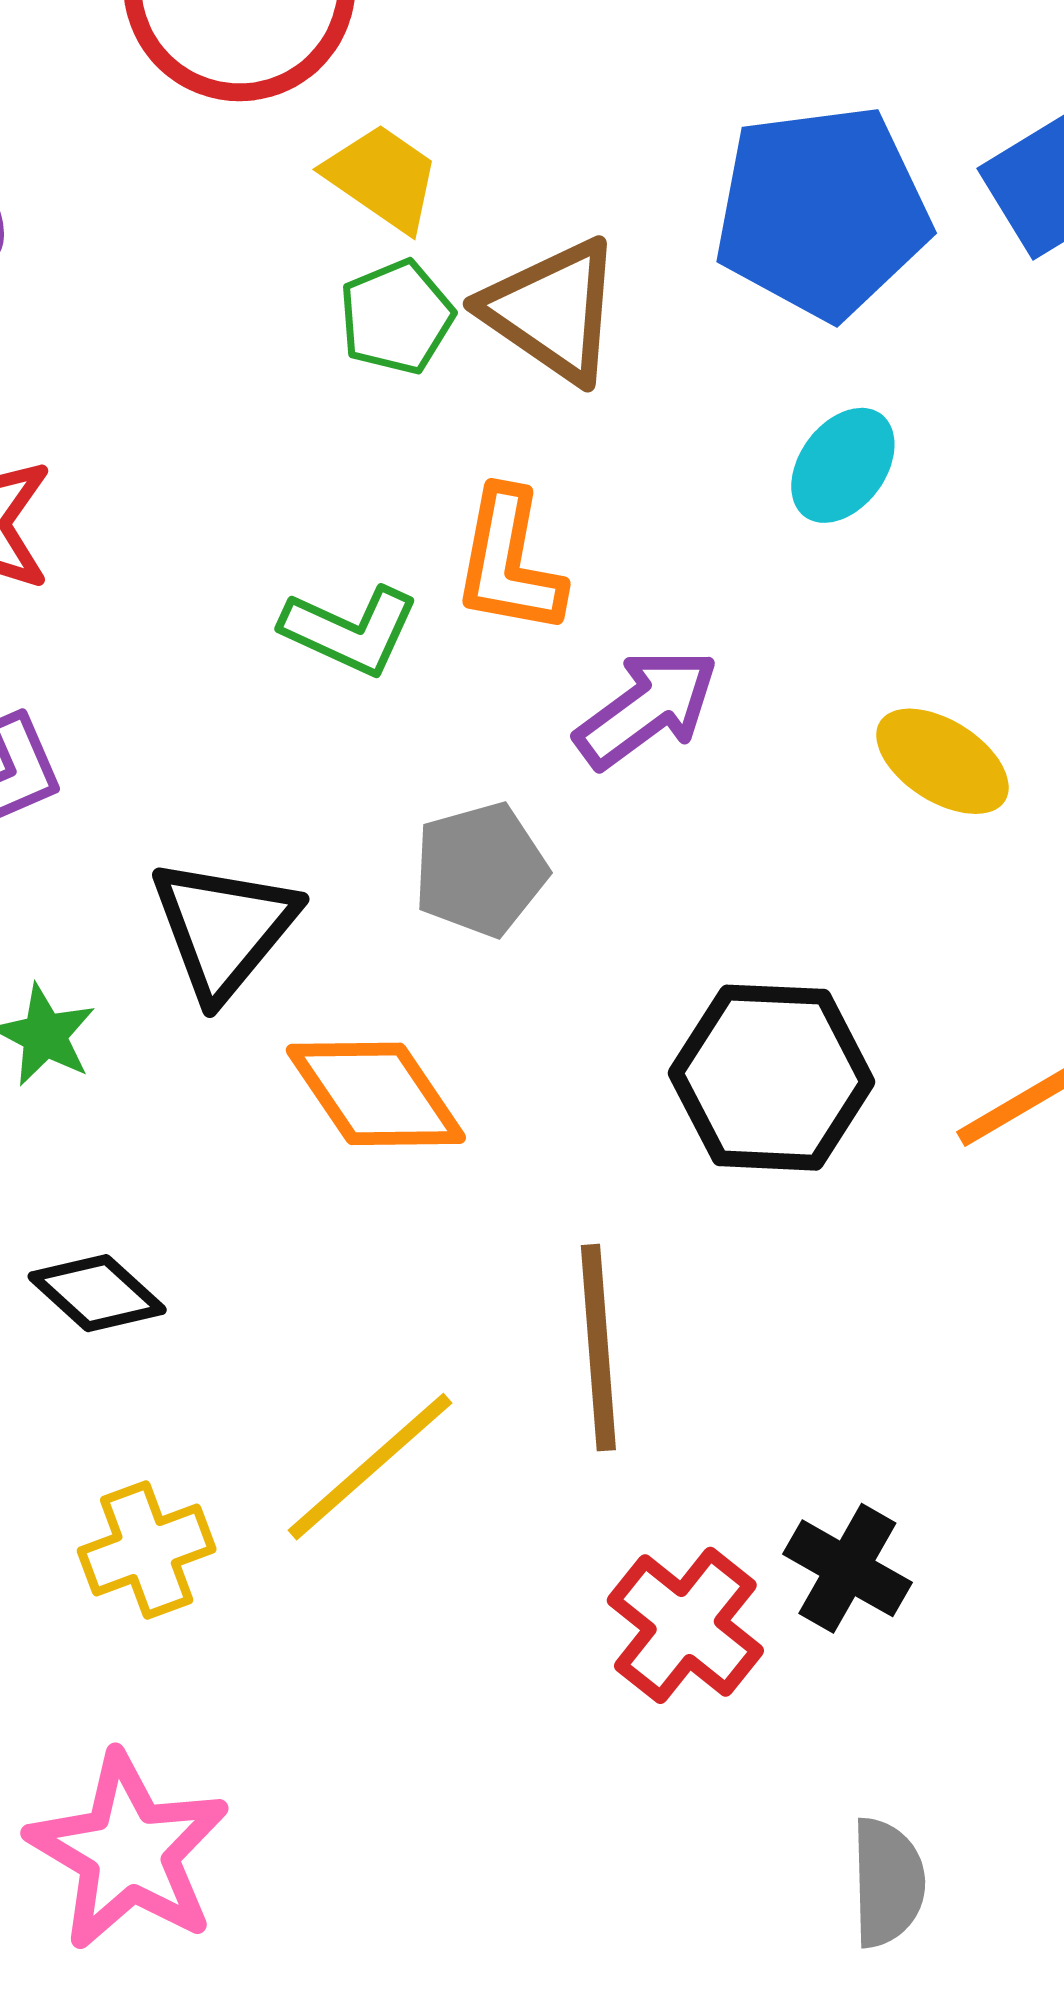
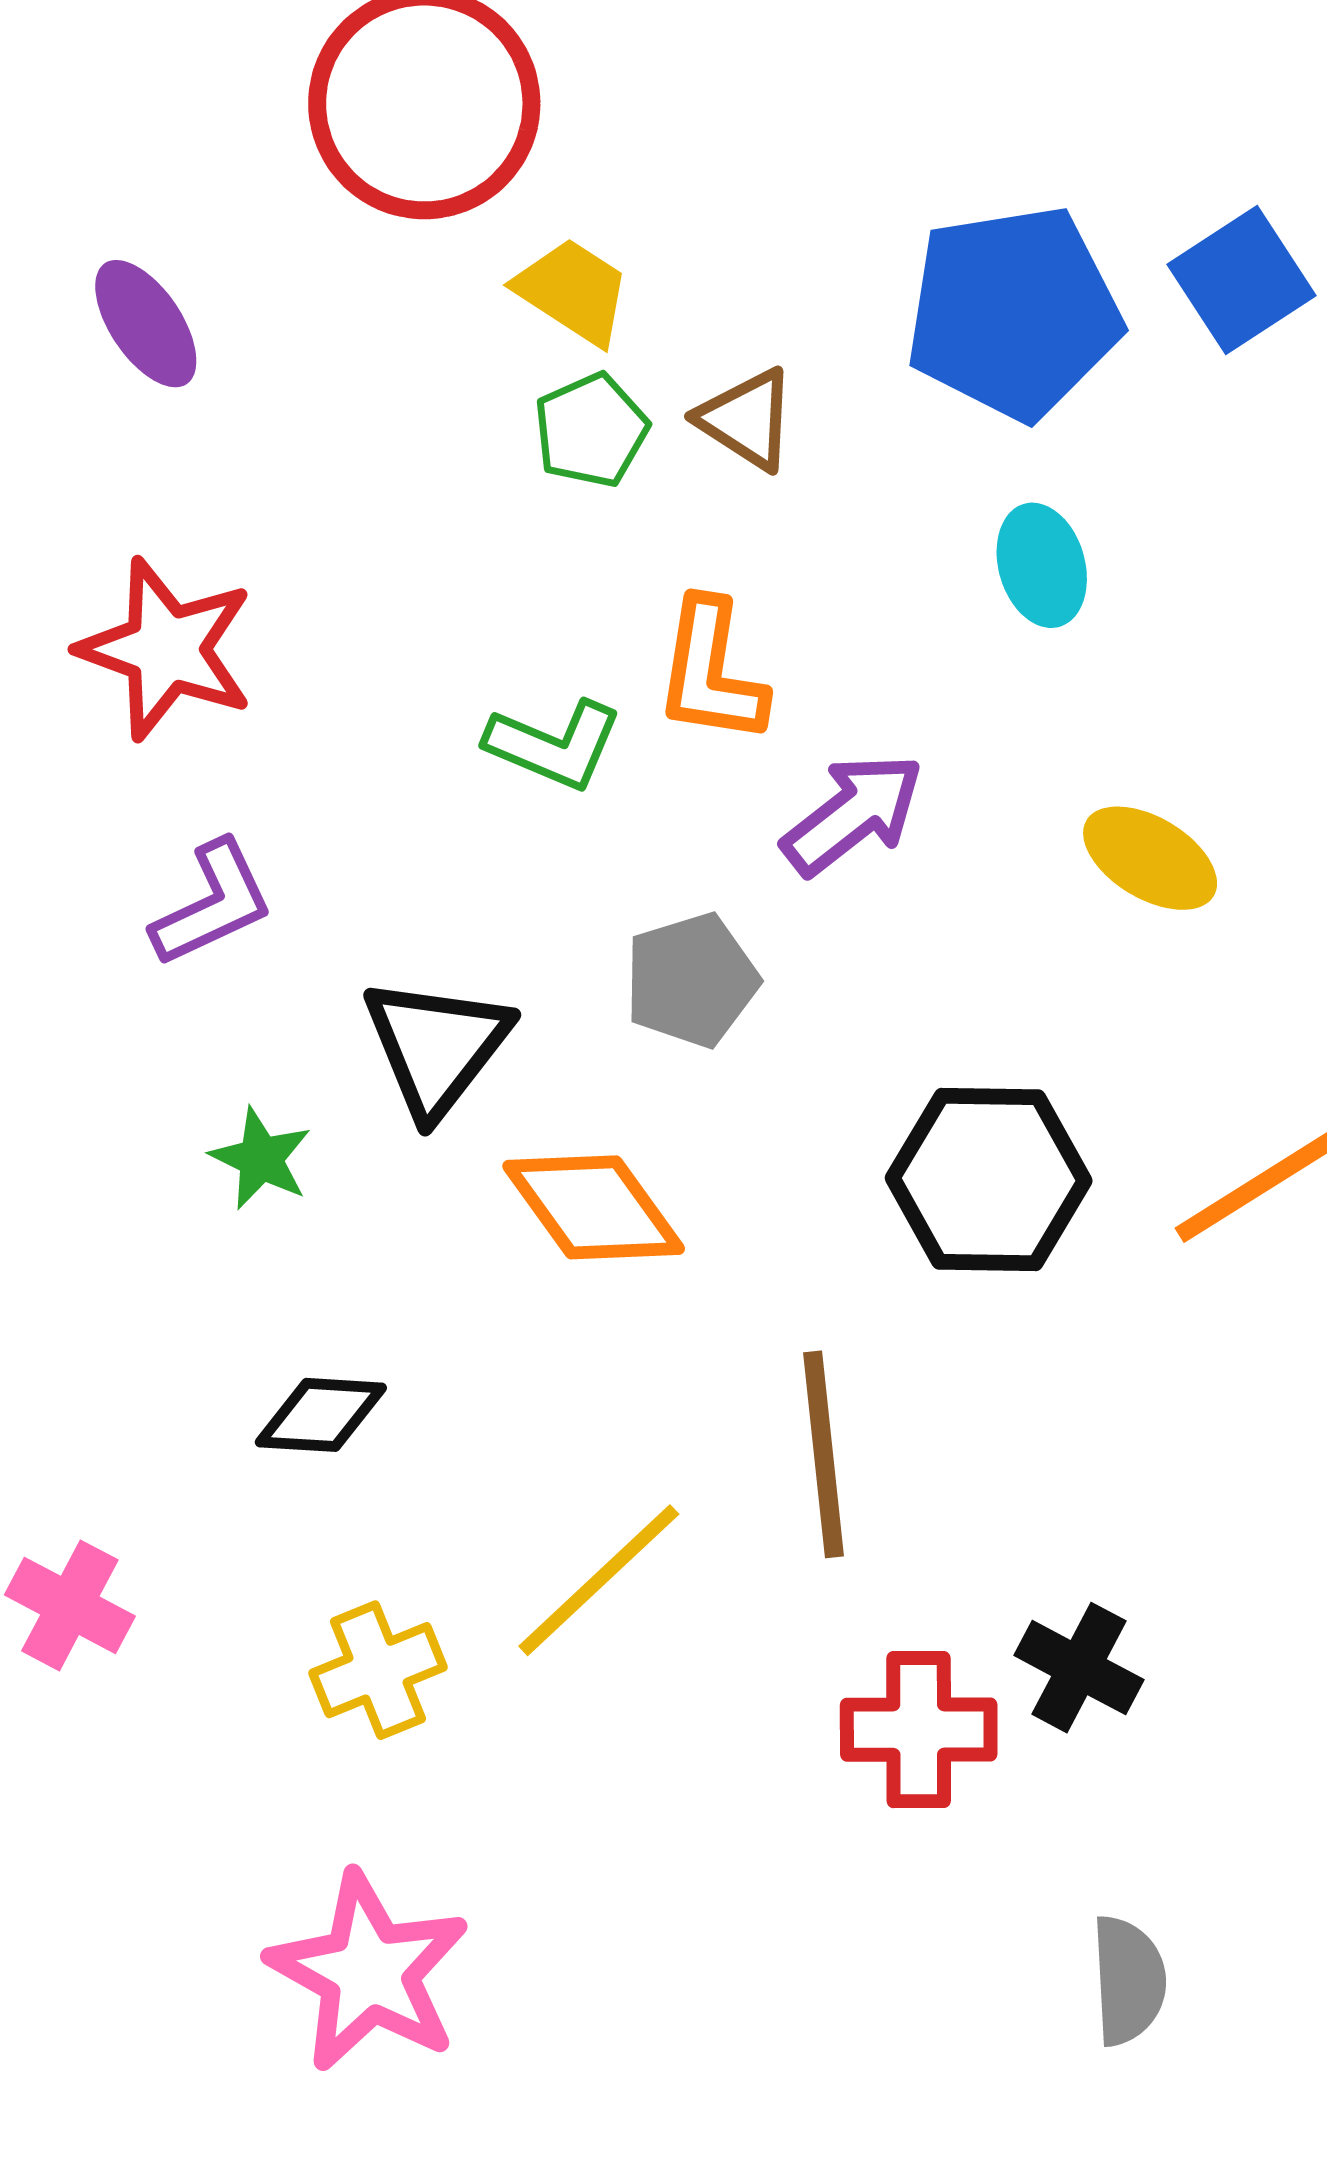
brown triangle: (552, 311) -> (747, 419), size x0.7
cyan ellipse: (843, 465) -> (1042, 565), turned -51
black diamond: (97, 1293) -> (321, 1415), turned -37
red cross: (685, 1625) -> (919, 1730), turned -37

